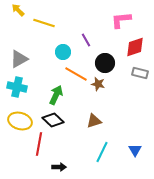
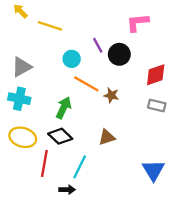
red diamond: (135, 47) -> (156, 75), moved
black circle: (105, 63) -> (119, 54), moved
gray rectangle: (140, 73) -> (157, 105), moved
blue triangle: (135, 150) -> (153, 170), size x1.5
cyan line: (102, 152) -> (80, 167), moved

